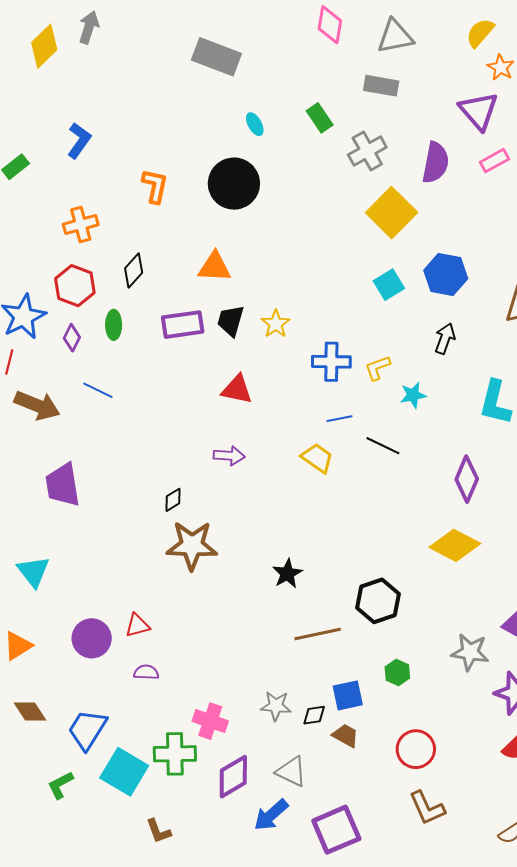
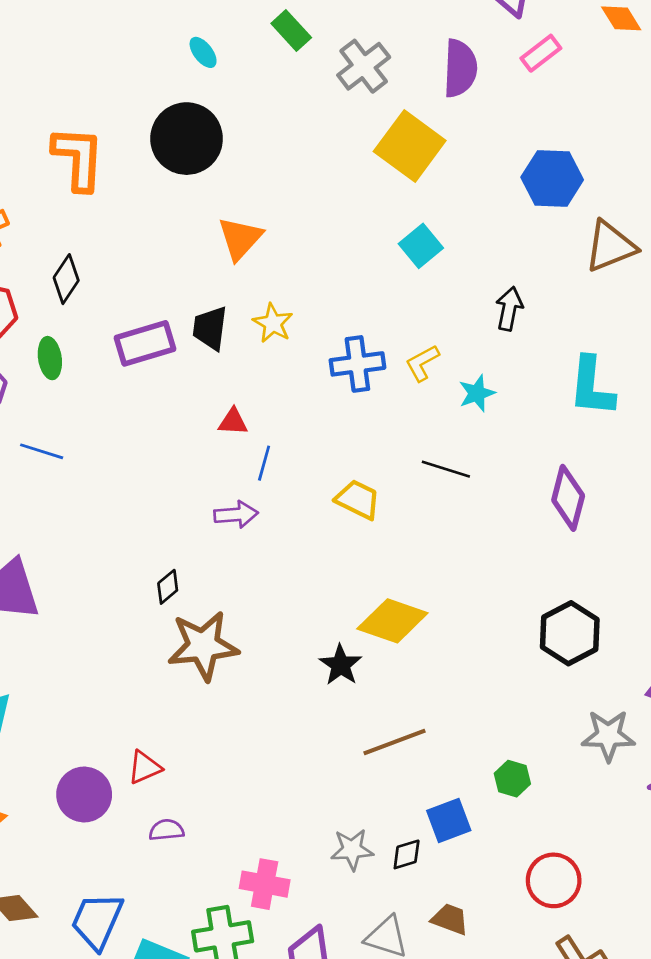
orange L-shape: (155, 186) -> (78, 158), size x1.4
orange triangle: (215, 267) -> (240, 238), moved, turned -42
blue hexagon: (446, 274) -> (552, 178), moved
red triangle: (237, 390) -> (233, 422), size x0.7
blue line: (339, 419) -> (264, 463), moved, turned -55
yellow diamond: (455, 545) -> (392, 621), moved
black hexagon: (378, 601) -> (570, 633), moved
brown trapezoid: (346, 736) -> (450, 919), moved

